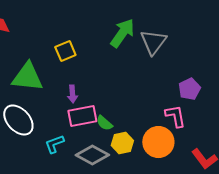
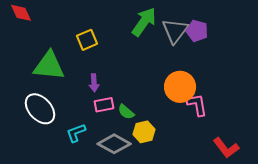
purple pentagon: (189, 89) -> (197, 31), moved, turned -30
pink rectangle: (82, 116) -> (104, 105), size x0.7
orange circle: (158, 142) -> (180, 87), moved

